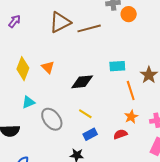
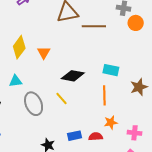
orange line: (131, 91) -> (104, 95), moved
yellow line: (85, 114) -> (62, 98), moved
blue rectangle: (90, 134) -> (75, 136), moved

